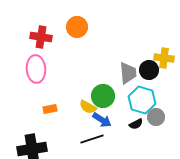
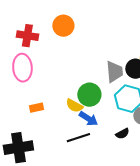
black semicircle: (136, 124) -> (122, 134), moved

